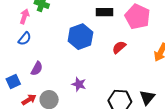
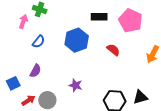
blue semicircle: (25, 39) -> (39, 42), moved
red semicircle: (119, 47) -> (113, 50), turned 80
black triangle: (147, 97) -> (140, 97), turned 35

